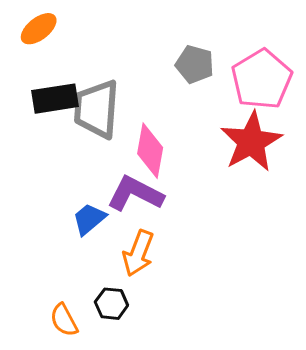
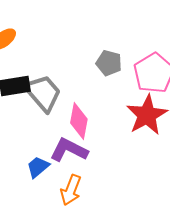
gray trapezoid: (97, 109) -> (43, 93), turned 135

